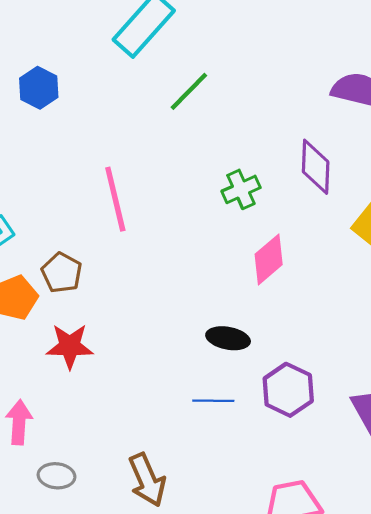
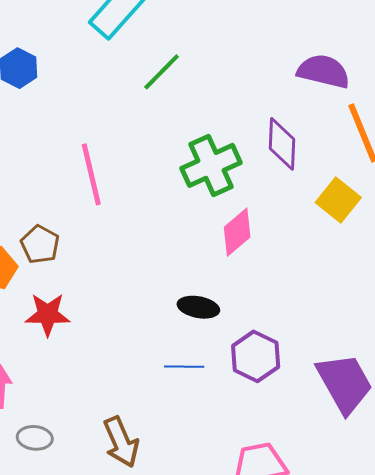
green cross: (241, 189) -> (211, 165), size x1.6

